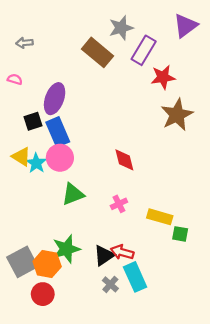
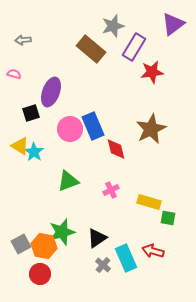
brown star: (177, 115) -> (151, 129), moved
blue rectangle: (58, 132) -> (93, 126), moved
pink circle: (60, 158) -> (70, 129), moved
red arrow: (122, 252) -> (153, 251), moved
gray square: (22, 262) -> (21, 244), size x0.7

